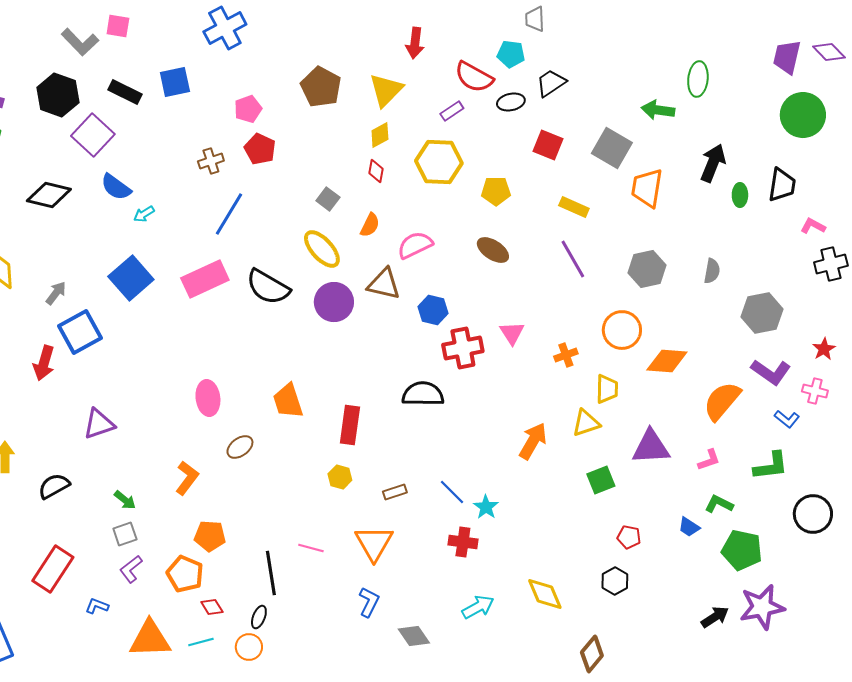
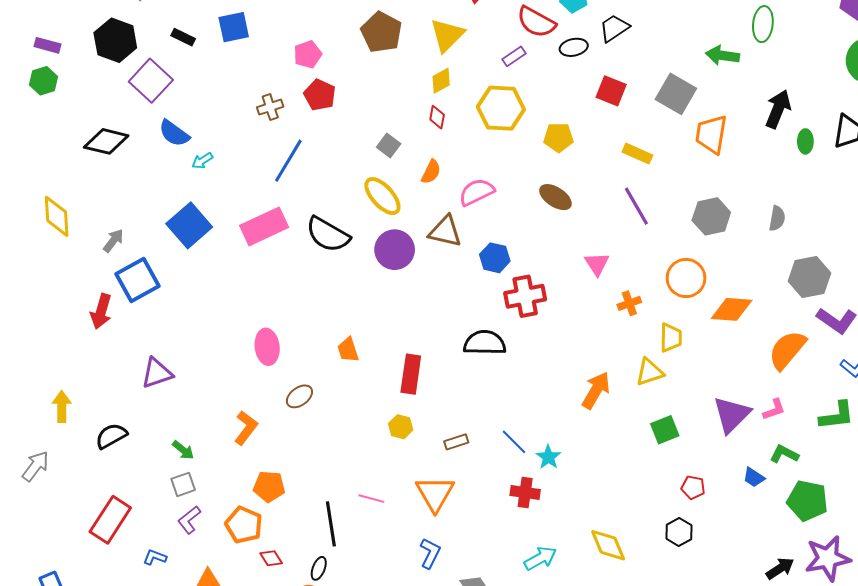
black rectangle: (125, 92) -> (183, 37), size x0.7
gray hexagon: (762, 313) -> (809, 277), moved
pink triangle: (512, 333) -> (597, 264), moved
orange trapezoid: (288, 401) -> (348, 350), size x0.7
purple triangle: (651, 447) -> (732, 415), moved, turned -42

